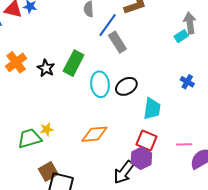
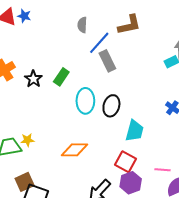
green rectangle: (74, 63) -> (61, 77), size x0.7
black ellipse: (126, 86) -> (111, 106), turned -50
purple hexagon: (141, 158) -> (131, 183), moved

